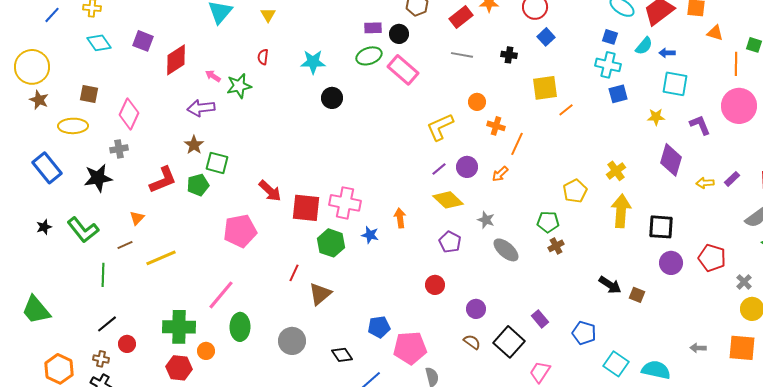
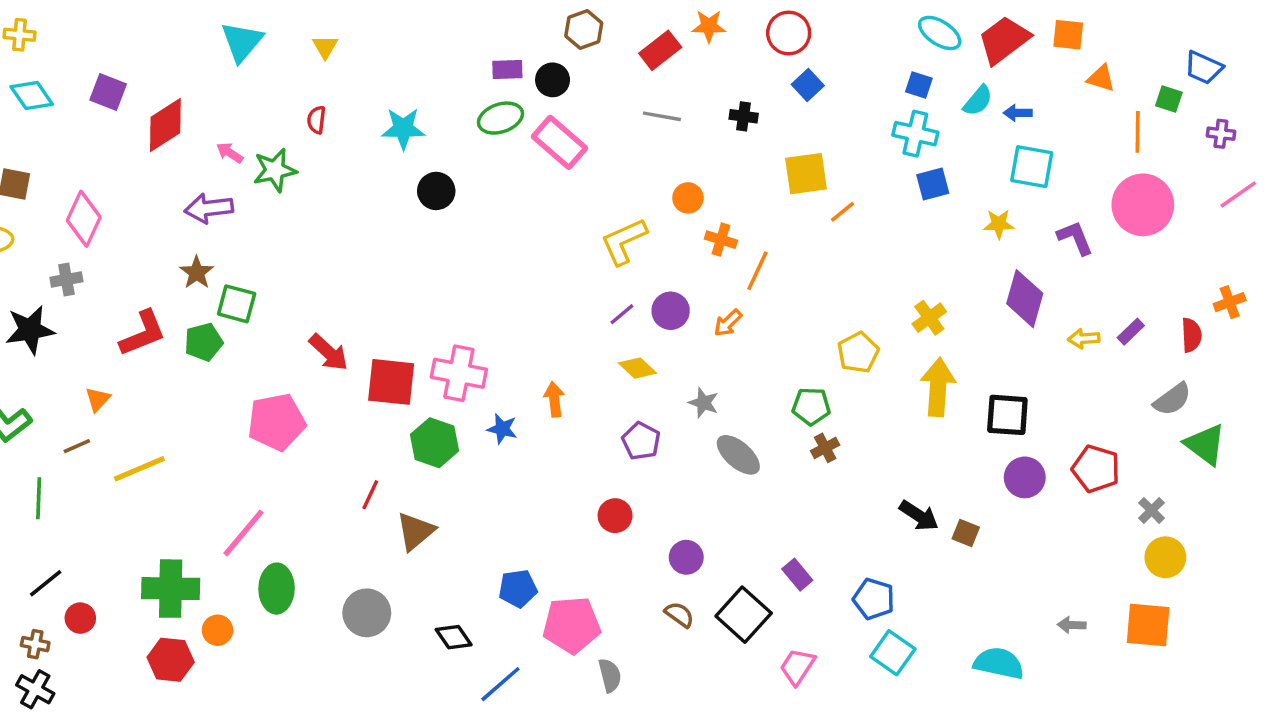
yellow diamond: (448, 200) -> (638, 368), size x0.7
cyan square: (616, 364) -> (893, 653), moved

